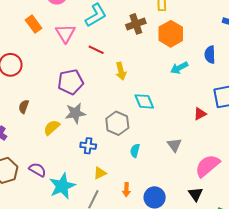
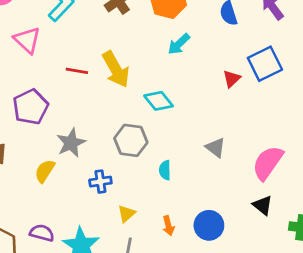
red line: (96, 50) -> (77, 71), moved
cyan arrow: (179, 68) -> (179, 44), moved
yellow arrow: (121, 71) -> (116, 69), size x1.5
purple pentagon: (70, 82) -> (31, 107), moved
red triangle: (200, 114) -> (232, 79), moved

